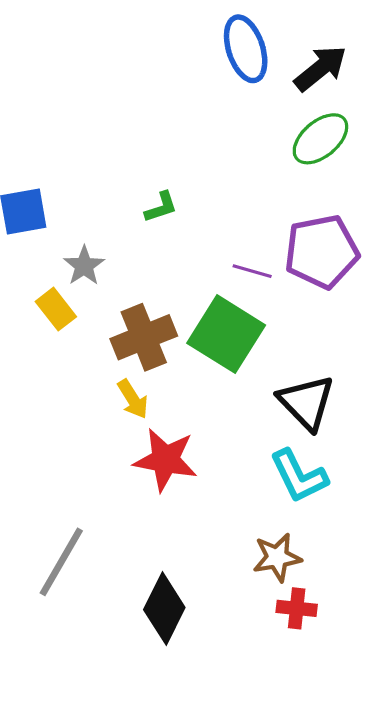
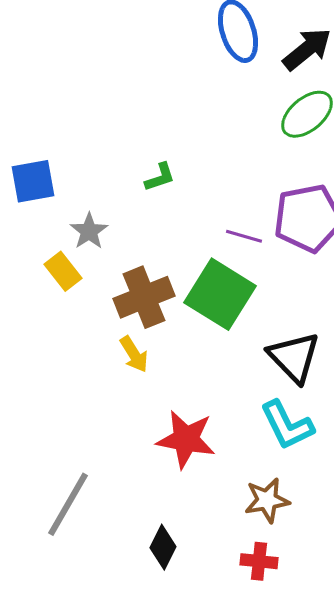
red star: (165, 460) -> (186, 439), moved
black diamond: (164, 608) -> (163, 547), size x0.7
red cross: (297, 608) -> (259, 561), moved

